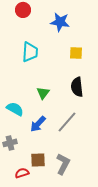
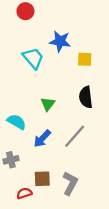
blue star: (60, 22) -> (60, 41), moved
cyan trapezoid: (30, 52) -> (33, 58), turned -45

